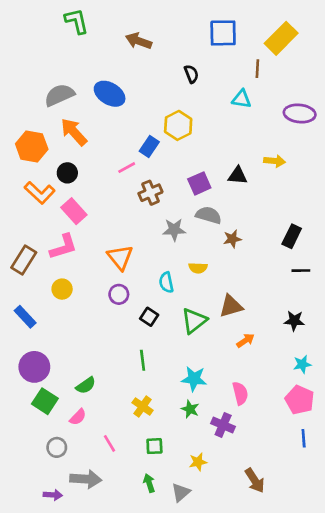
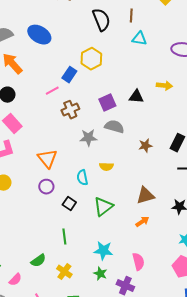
brown line: (257, 69) -> (131, 16), moved
black semicircle: (191, 74) -> (101, 20), size x1.6
brown star: (232, 239) -> (145, 146), moved
brown triangle: (231, 306) -> (145, 196), moved
green semicircle: (86, 385) -> (38, 261), moved

